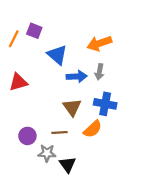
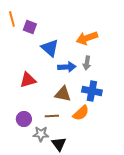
orange line: (14, 39) -> (12, 19), moved, turned -42
red triangle: (18, 82) -> (28, 80), moved
brown triangle: (72, 107) -> (63, 94), turned -42

